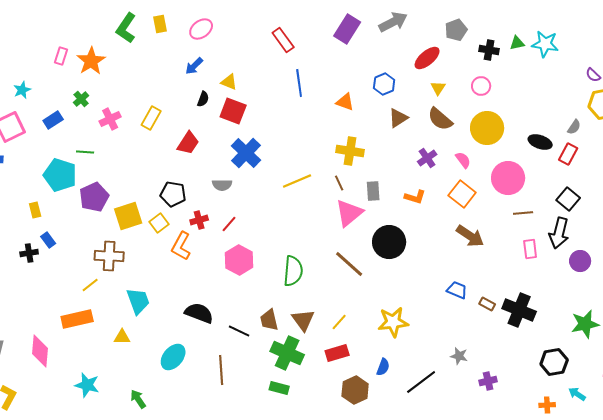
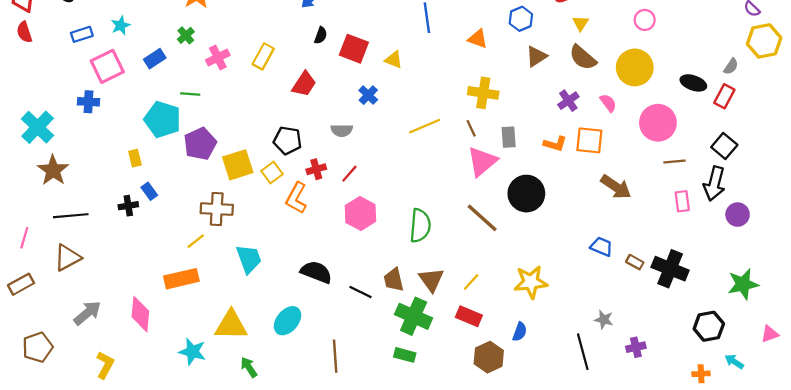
yellow triangle: (229, 82) -> (394, 60), moved
pink circle: (481, 86) -> (645, 20), moved
blue cross: (246, 153) -> (368, 95), size x0.6
orange square: (462, 194) -> (589, 140), moved, turned -32
yellow triangle: (122, 337) -> (231, 325), moved, size x1.8
red rectangle: (337, 353) -> (469, 316), turned 40
brown line: (221, 370) -> (335, 356), moved
black line: (421, 382) -> (583, 352), moved, turned -68

